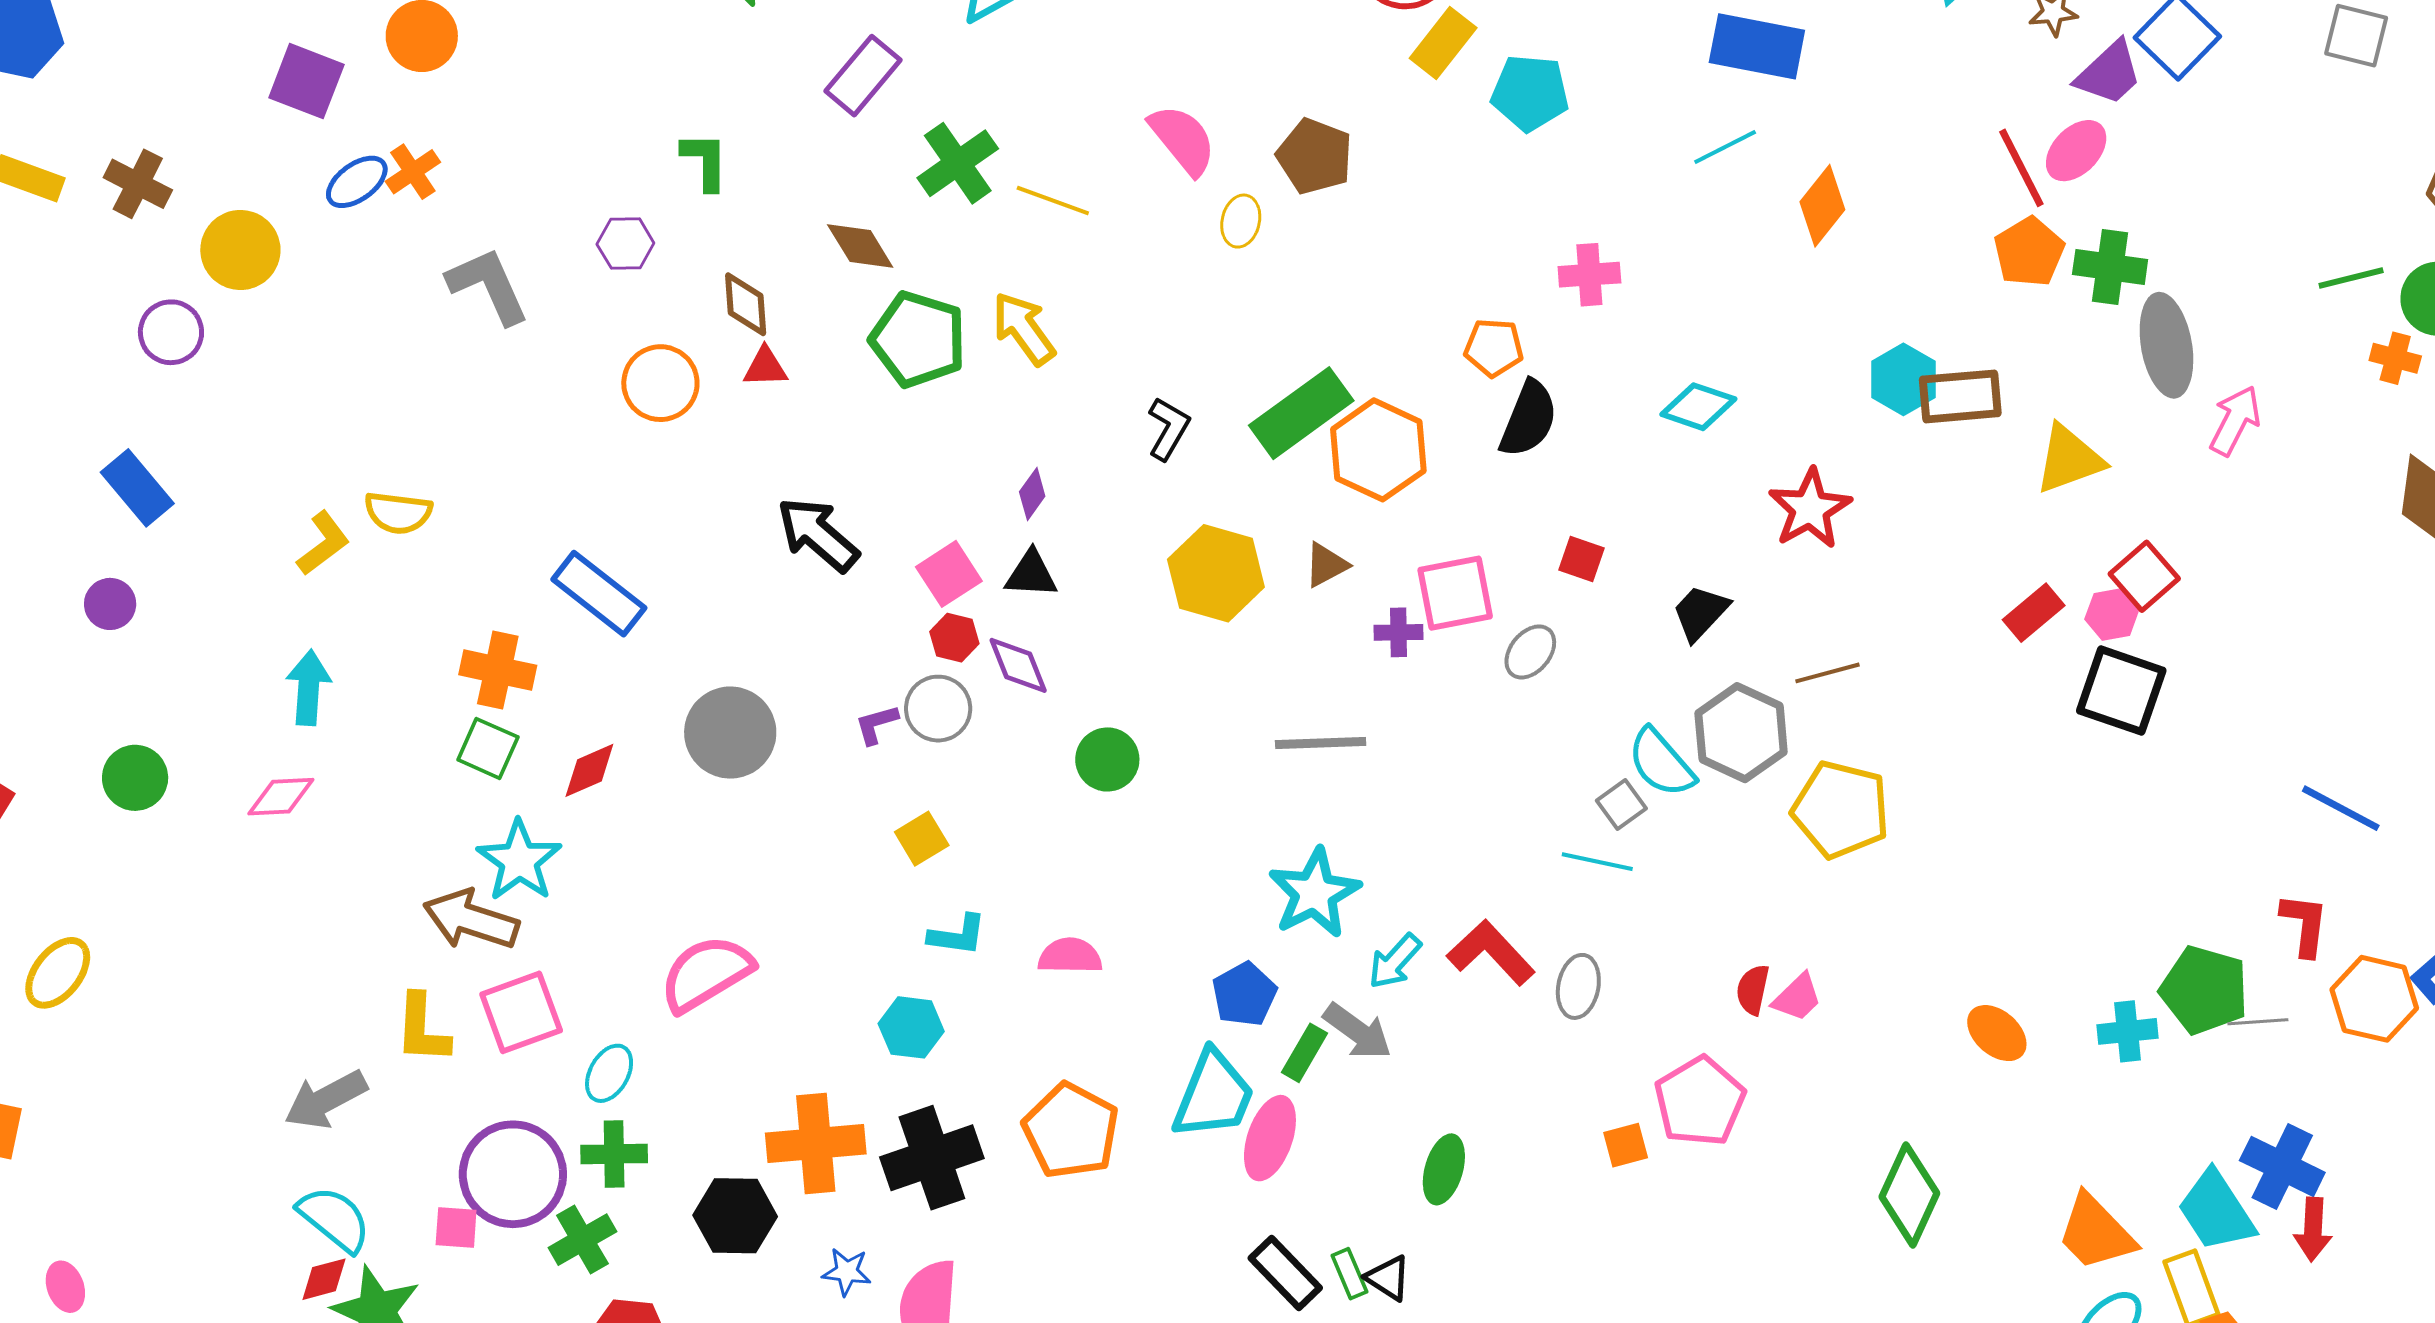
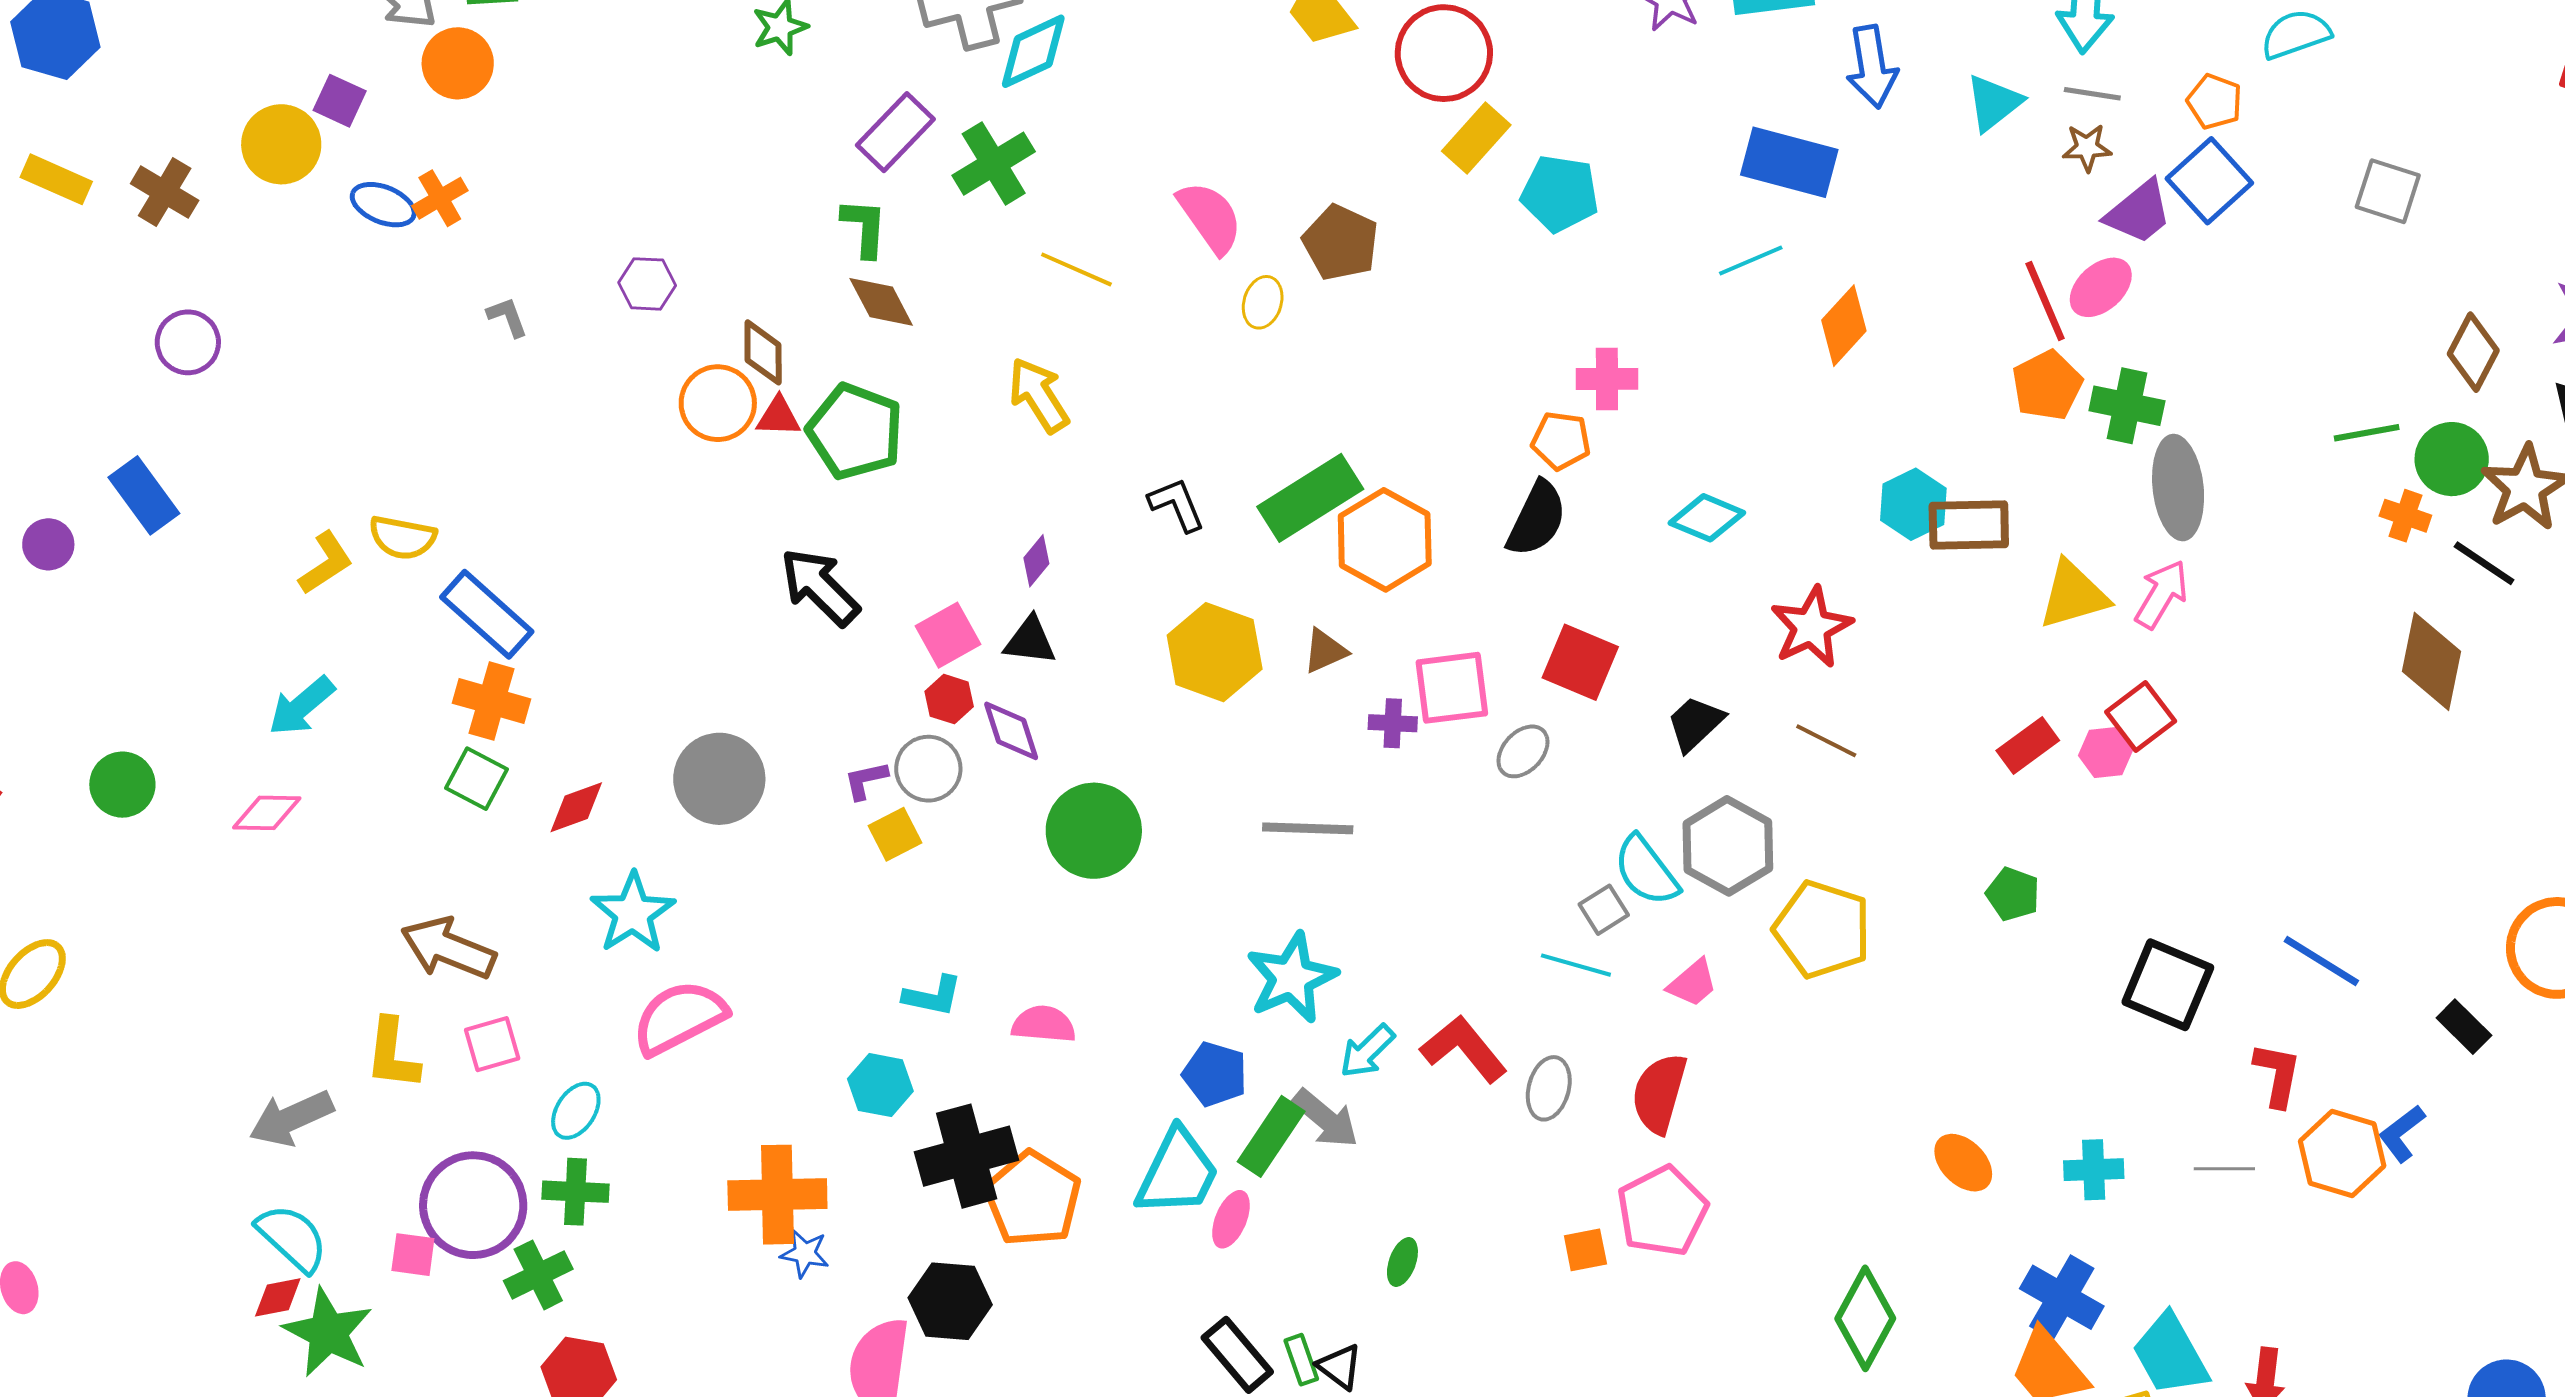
purple square: (306, 81) -> (340, 101), size x0.7
green L-shape: (705, 161) -> (864, 228), moved
green cross: (958, 163) -> (994, 164), moved
blue ellipse: (357, 182) -> (383, 205), turned 54
yellow circle: (240, 250) -> (281, 144), moved
gray L-shape: (488, 286) -> (507, 317), size x0.5
green pentagon: (918, 339) -> (855, 431), moved
orange pentagon: (1494, 348) -> (1561, 441), moved
orange circle: (660, 383) -> (718, 403), moved
pink arrow: (2235, 420) -> (2162, 594), moved
black L-shape: (1168, 429) -> (1177, 505), turned -56
red square: (1582, 559) -> (1580, 662), size x1.6
blue rectangle: (599, 594) -> (487, 614), moved
purple circle: (110, 604) -> (48, 544), moved
brown line: (1828, 673) -> (1826, 741), moved, turned 38
cyan arrow: (309, 688) -> (302, 706), turned -138
black square: (2121, 691) -> (2168, 985), moved
green circle: (1107, 759) -> (1094, 831), size x1.5
yellow square: (922, 839) -> (895, 834), moved
cyan star: (519, 861) -> (633, 913), moved
red semicircle: (1753, 990) -> (1659, 1093), moved, size x1.6
green pentagon: (2204, 990) -> (2013, 894), moved, size x0.6
blue pentagon: (1244, 994) -> (1215, 1074), turned -30
pink trapezoid: (1797, 998) -> (1693, 983), moved
pink square: (521, 1012) -> (492, 1044), size x0.7
green rectangle: (1305, 1053) -> (1271, 1136), size x1.4
pink ellipse: (1270, 1138) -> (1231, 1219), size x0.7
black cross: (932, 1158) -> (967, 1156), moved
blue cross: (2282, 1166) -> (2062, 1297), moved
green ellipse: (1444, 1169) -> (1402, 1262), size x0.7
black hexagon: (735, 1216) -> (950, 1301), moved
blue star: (847, 1272) -> (805, 1253), moved

